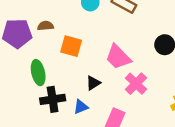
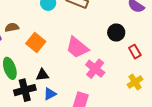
orange square: (71, 46) -> (36, 42), turned 30
black triangle: (93, 83) -> (42, 75), moved, turned 32

